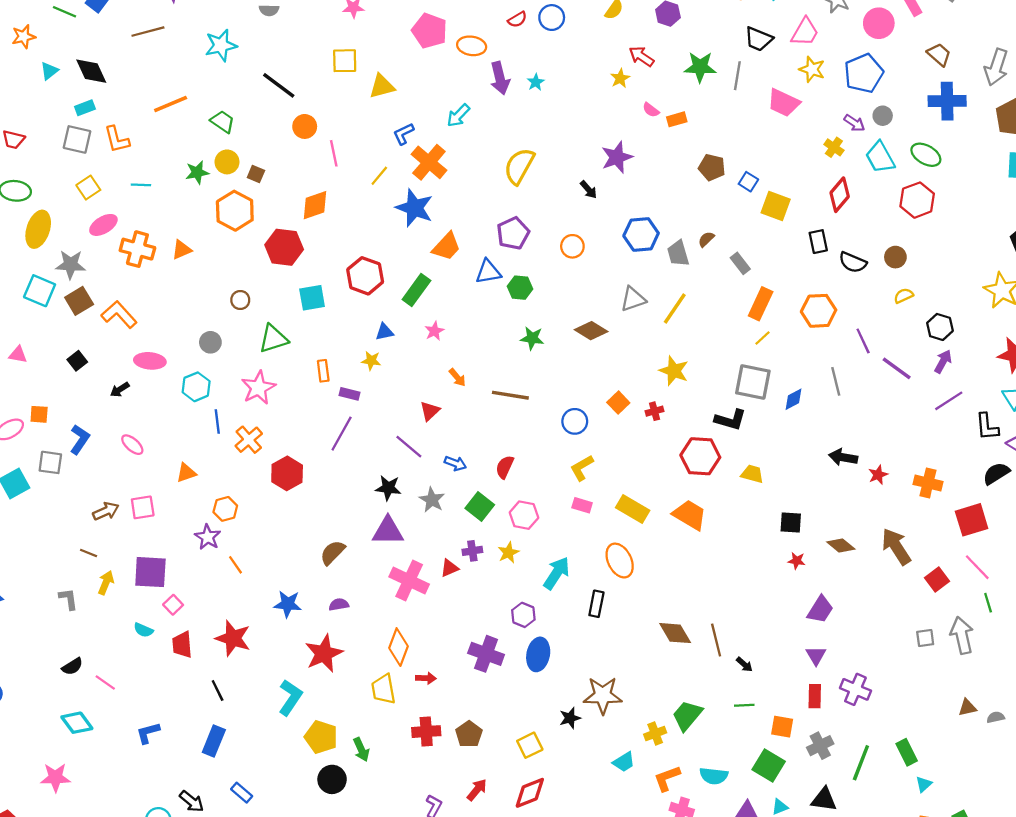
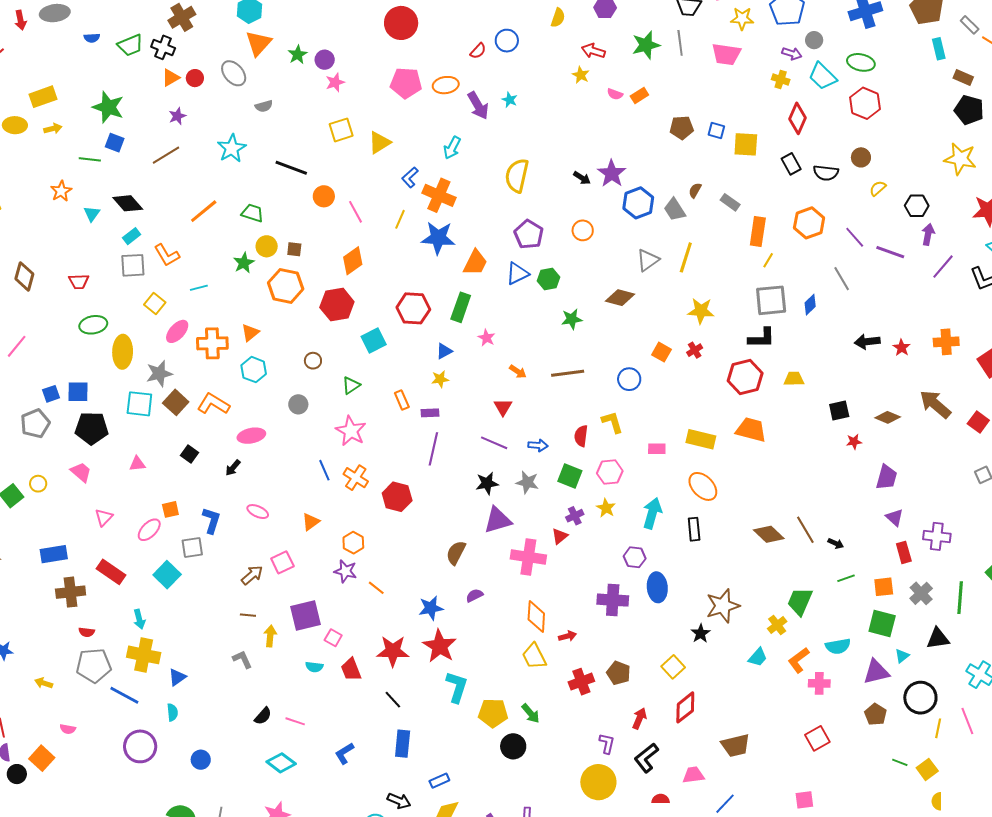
purple star: (617, 157) -> (612, 174), moved
green triangle: (273, 339) -> (351, 385), size x0.7
cyan hexagon: (196, 387) -> (254, 370), moved
yellow L-shape: (582, 468) -> (612, 422), moved, turned 120
red star: (324, 653) -> (440, 646), moved
blue rectangle: (242, 793) -> (439, 781), turned -48

